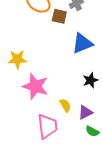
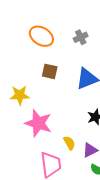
brown square: (59, 16) -> (50, 71), moved

